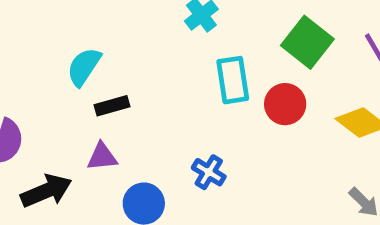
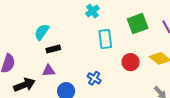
green square: (307, 42) -> (138, 24), turned 30
red circle: (285, 104) -> (131, 62), moved

